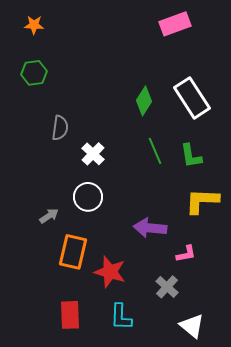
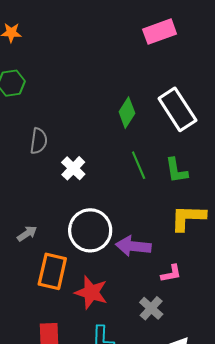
white circle: (88, 197) -> (90, 230), moved, size x1.4

